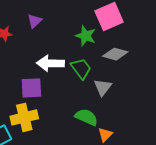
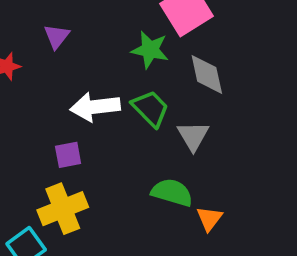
gray diamond: (115, 54) -> (207, 74), turned 70
purple square: (31, 88) -> (68, 155), size x0.7

